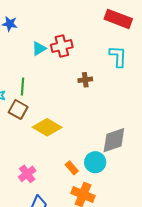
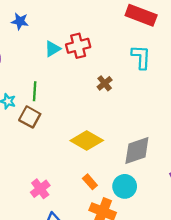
brown cross: (85, 80) -> (105, 83), turned -32
yellow diamond: (47, 127) -> (87, 141), moved
cyan circle: (95, 162) -> (125, 186), moved

